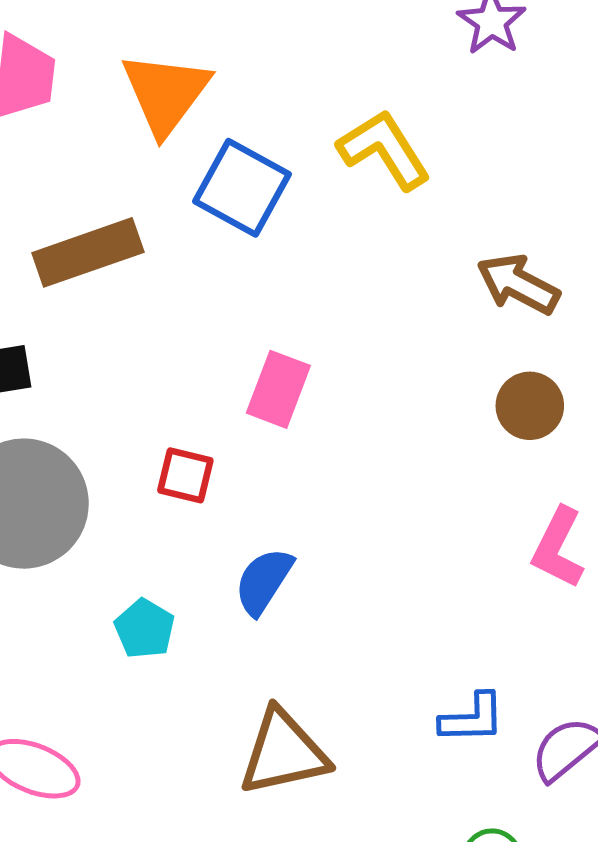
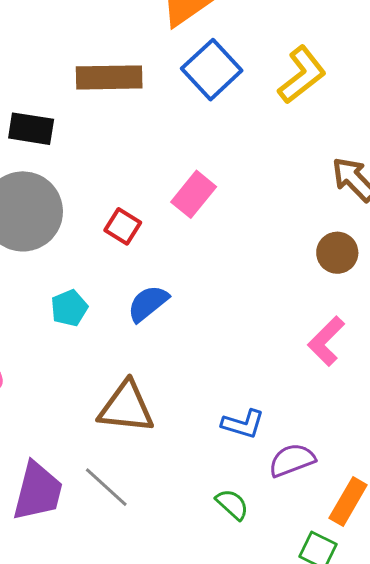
yellow L-shape: (384, 150) -> (302, 75), turned 66

